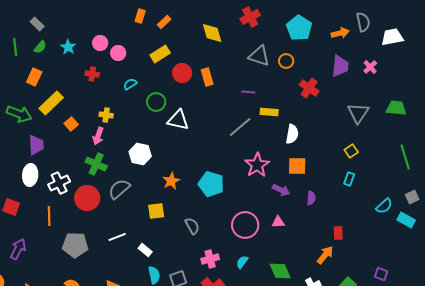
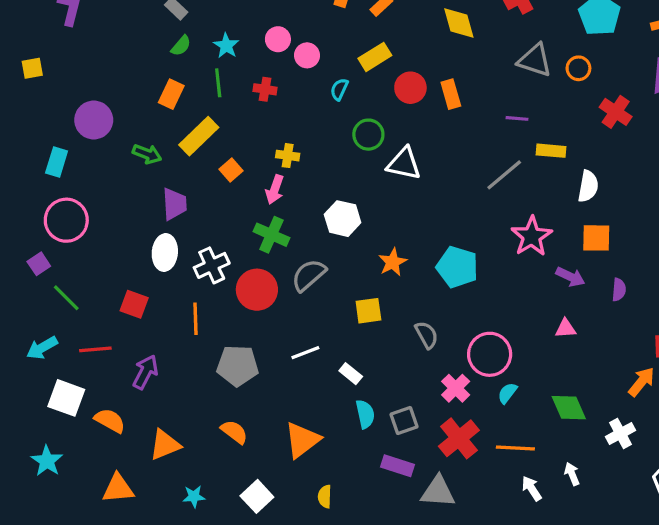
green line: (15, 47) -> (218, 83), moved
cyan semicircle: (130, 84) -> (339, 89), moved, turned -32
green arrow: (19, 114) -> (147, 154), size x0.7
pink circle: (245, 225) -> (490, 354), moved
pink cross: (210, 259) -> (456, 388), turned -30

